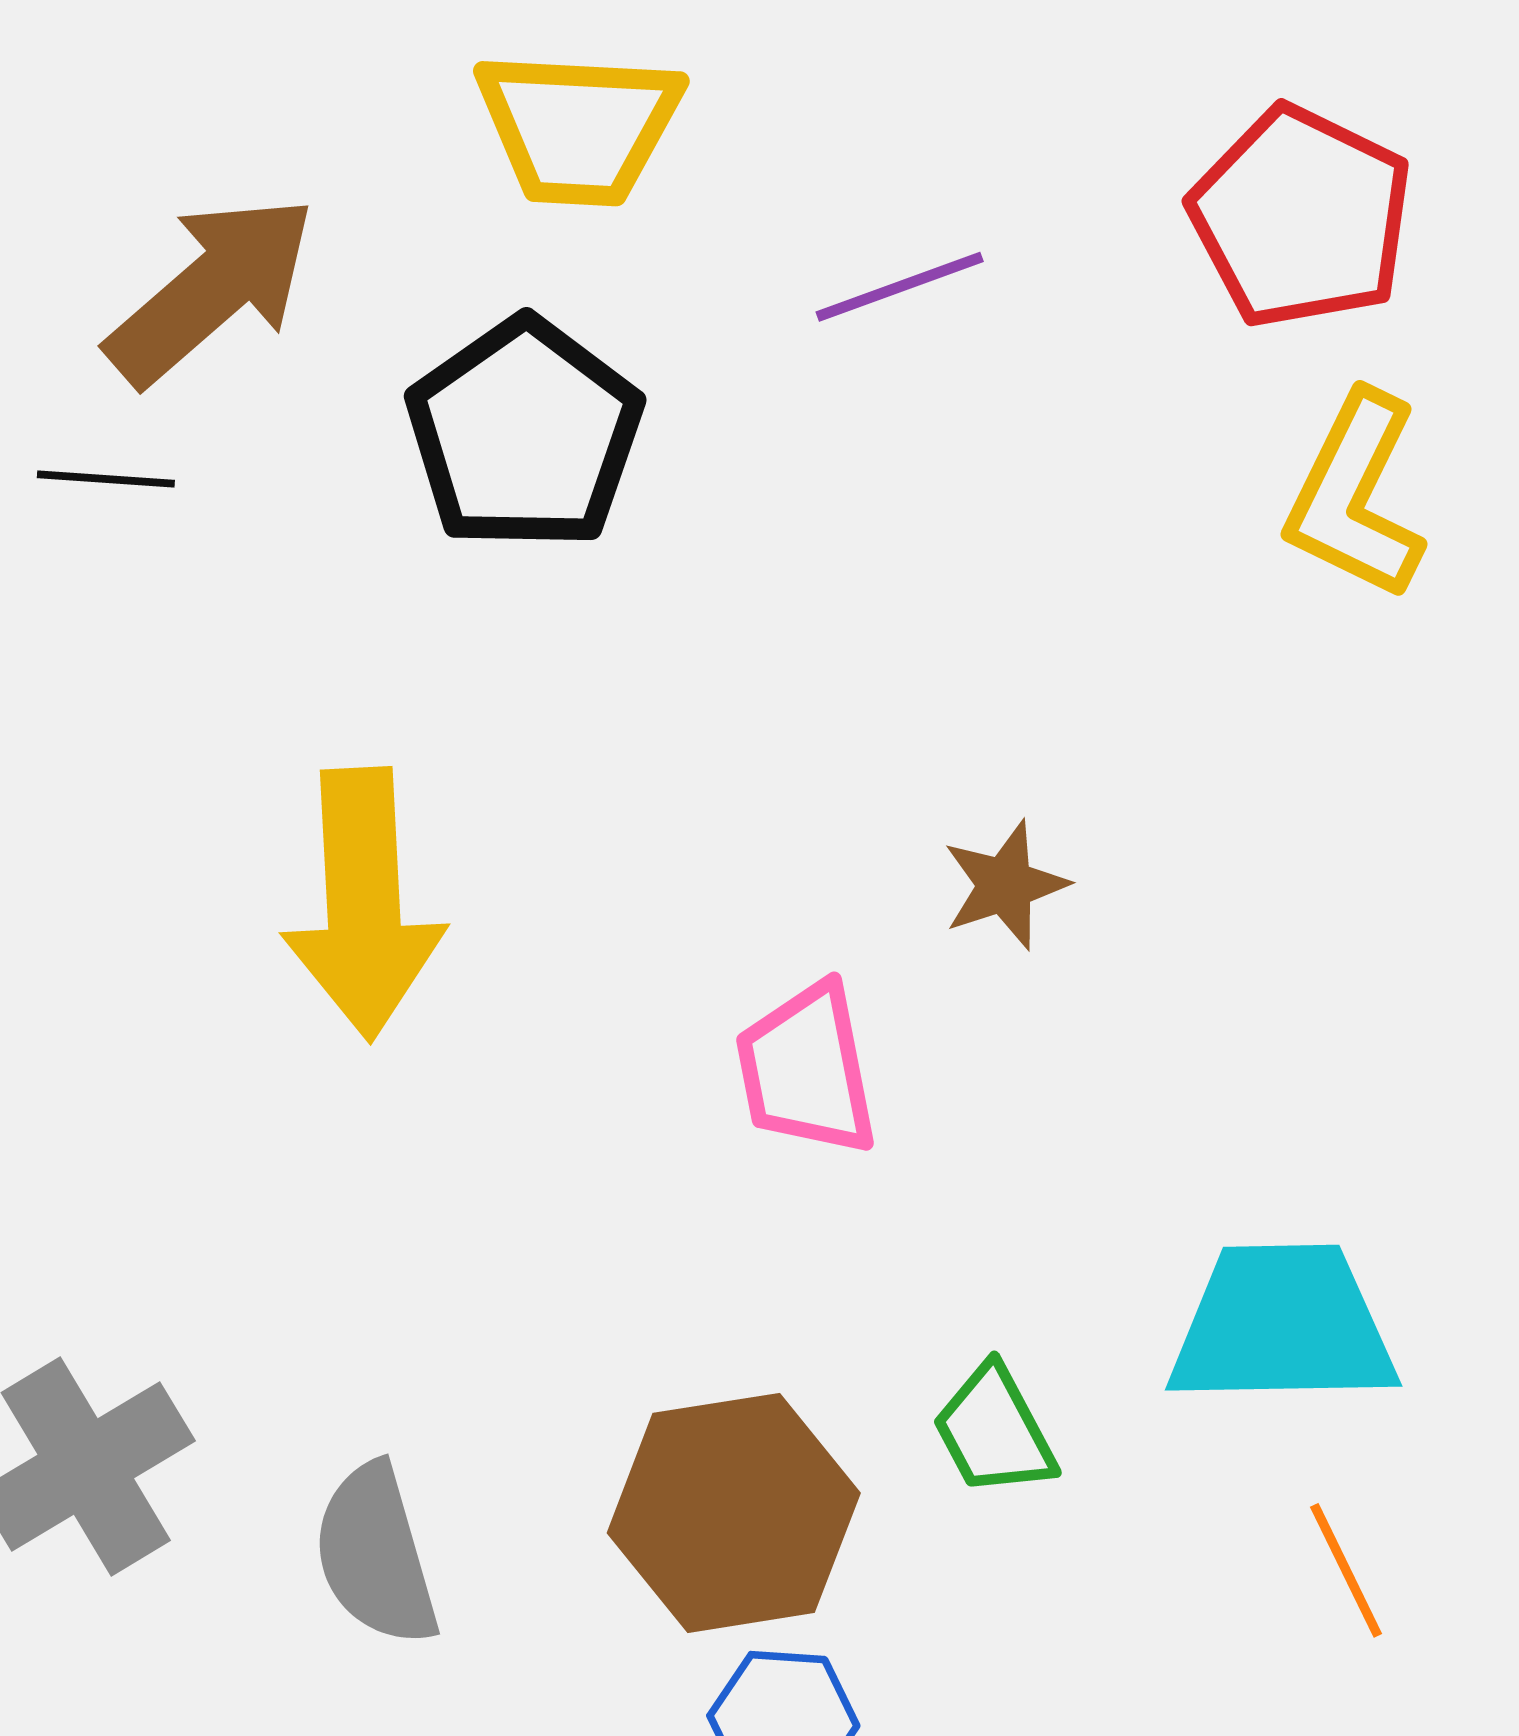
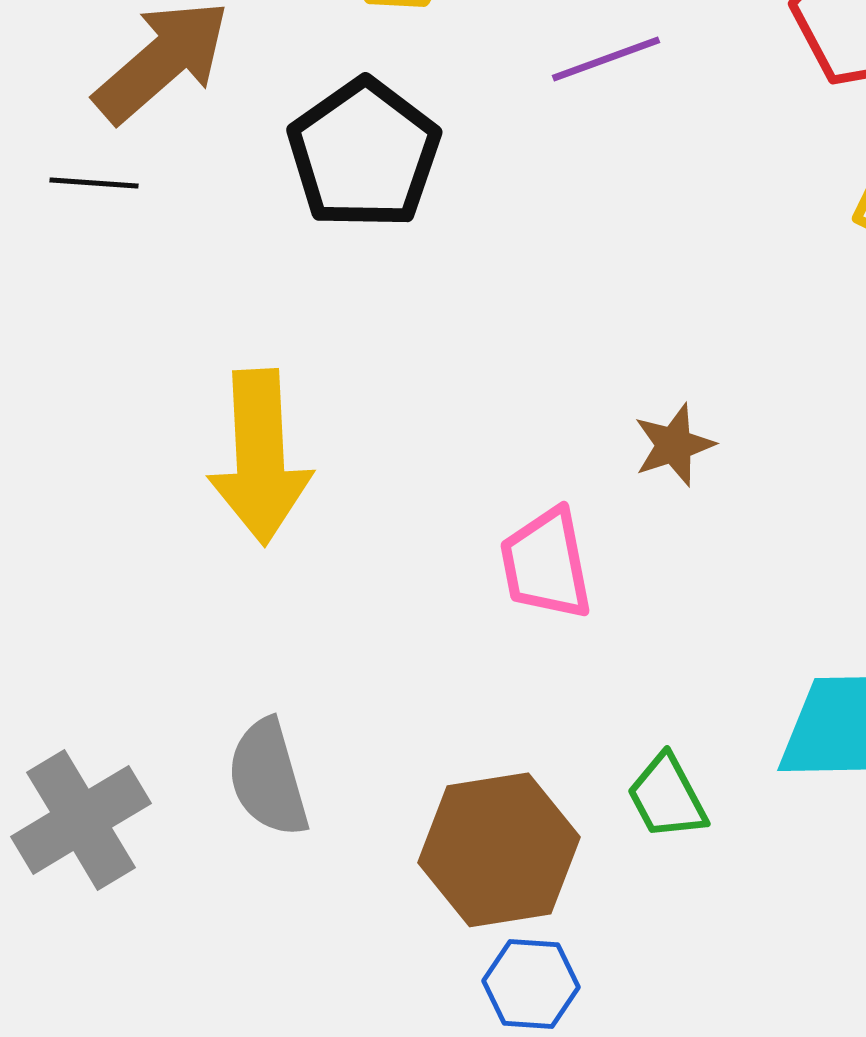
gray semicircle: (376, 1555) -> (268, 778), moved

